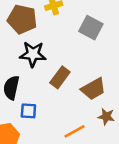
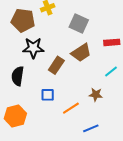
brown trapezoid: (93, 89) -> (81, 53), moved
blue square: (28, 111) -> (48, 95), moved

